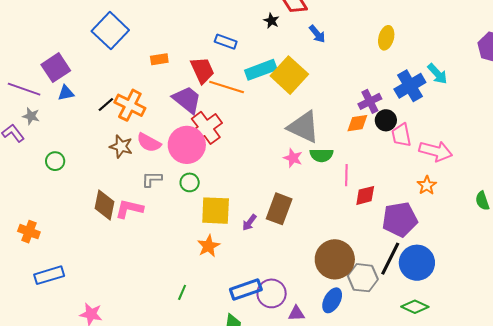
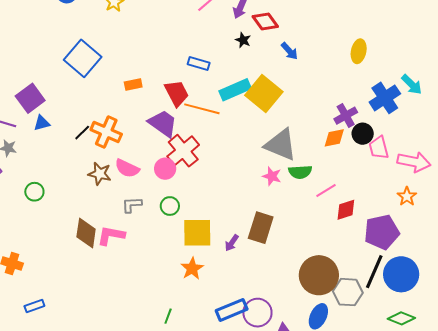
pink circle: (187, 145) -> (165, 169), size x0.6
pink line: (346, 175) -> (326, 191), turned 60
blue rectangle: (49, 275) -> (34, 306), size x0.7

